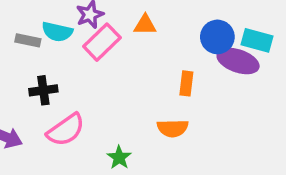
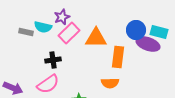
orange triangle: (145, 25) -> (96, 38), moved, size x1.6
orange rectangle: (186, 83) -> (118, 57), size x1.5
black cross: (43, 90) -> (53, 60), moved

